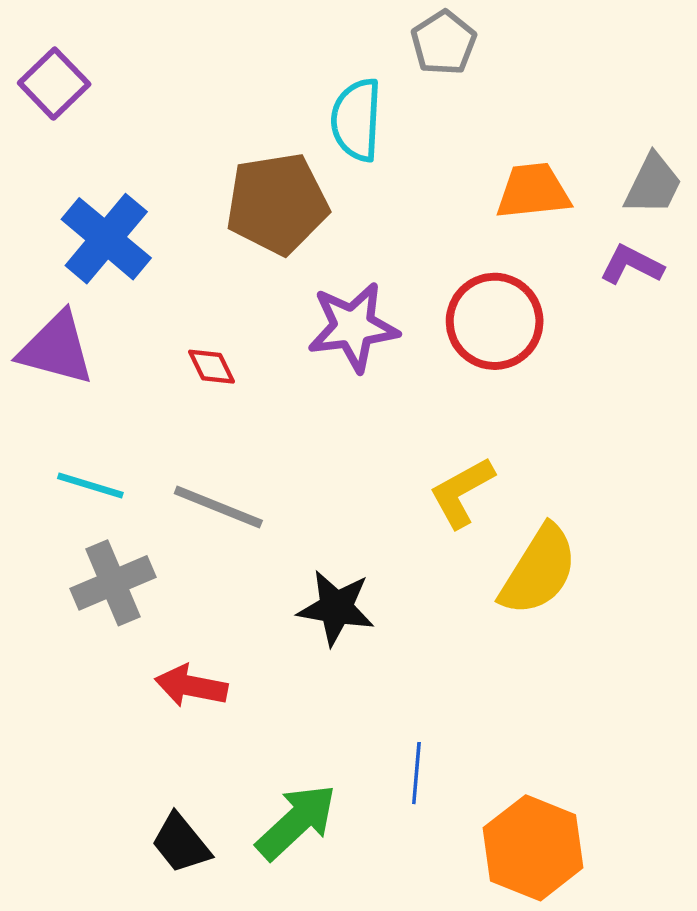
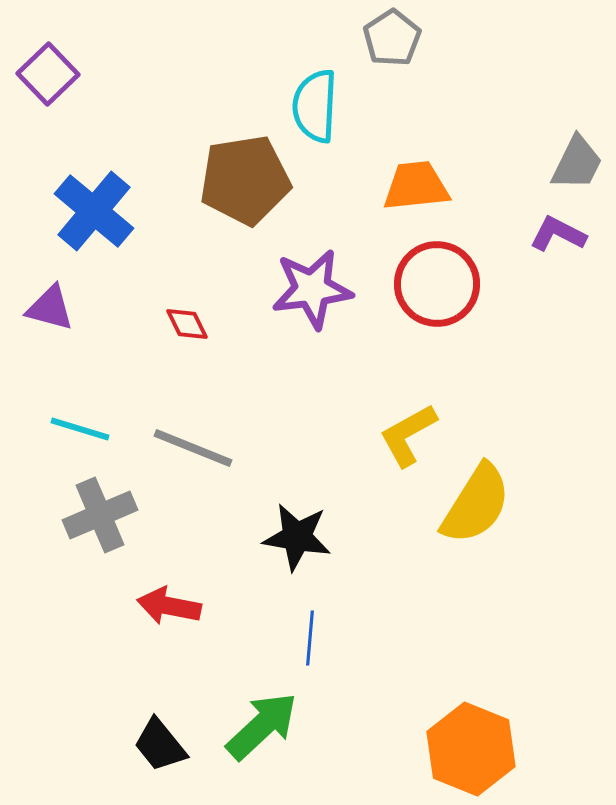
orange trapezoid: (533, 191) -> (416, 186), moved
purple triangle: (56, 348) -> (50, 308), size x0.7
blue line: (416, 773) -> (310, 638), moved

